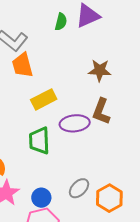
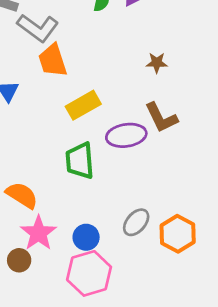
brown star: (100, 70) -> (157, 63), size x0.7
brown L-shape: (101, 111) -> (161, 118), turned -44

